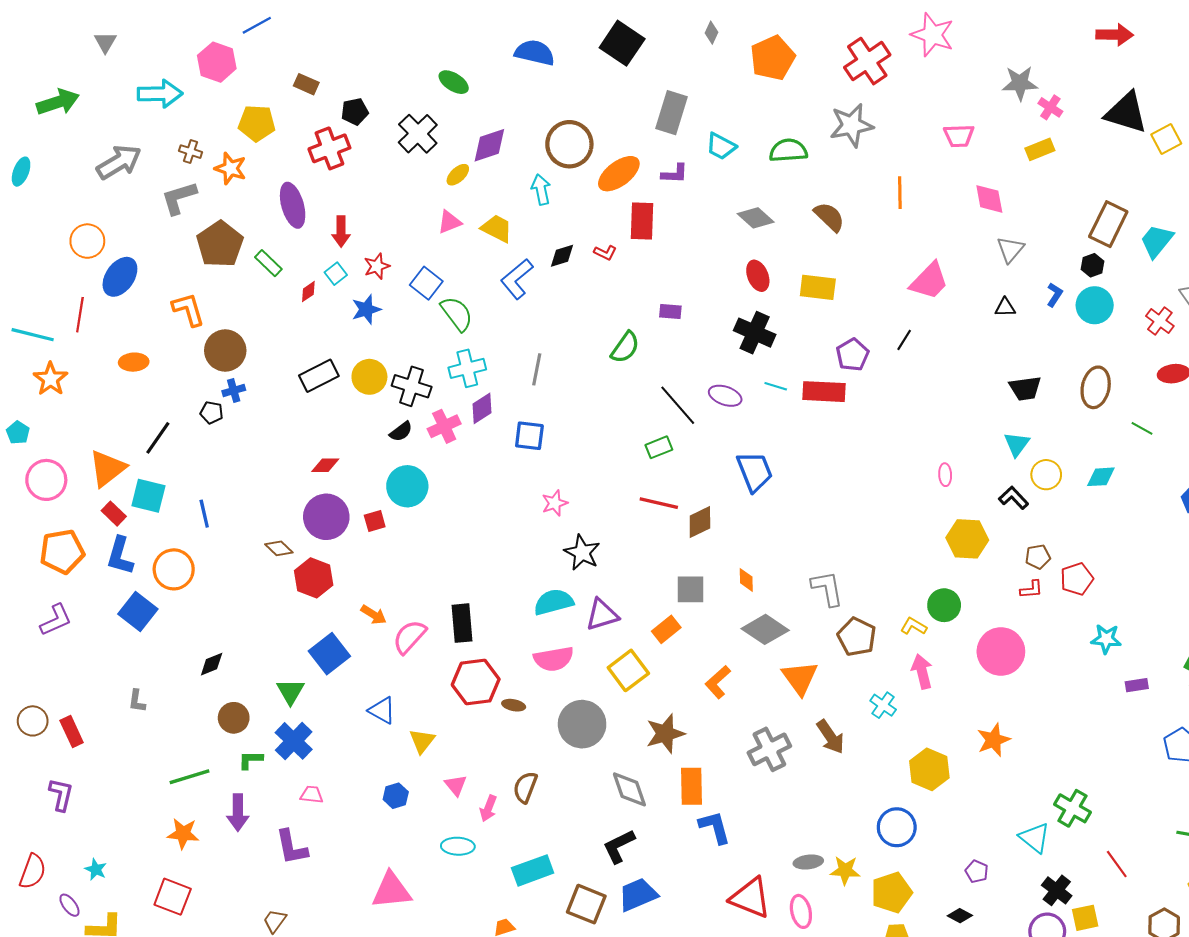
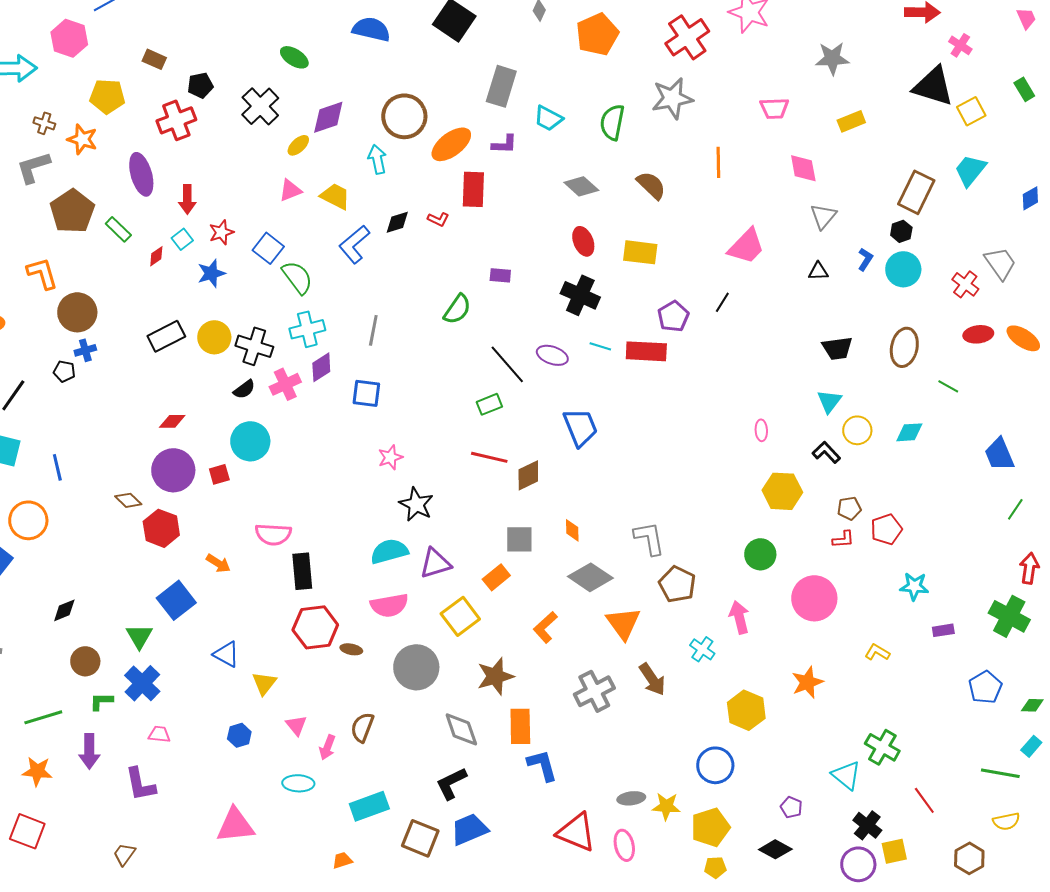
pink cross: (1050, 107) -> (960, 45), moved
green semicircle: (788, 151) -> (612, 122), turned -75
cyan trapezoid: (1157, 241) -> (970, 170), moved
yellow L-shape: (914, 626) -> (877, 652), moved
pink semicircle: (409, 637) -> (273, 534), moved, turned -129
black diamond: (960, 916) -> (775, 849), size x1.4

